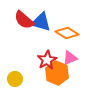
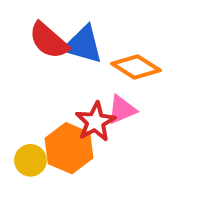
pink triangle: (70, 58) -> (122, 110), moved
orange hexagon: (57, 73) -> (69, 148), moved

